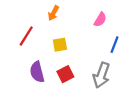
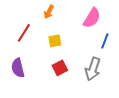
pink semicircle: (100, 20) -> (92, 18), size x1.5
purple semicircle: (37, 72) -> (18, 68), moved

